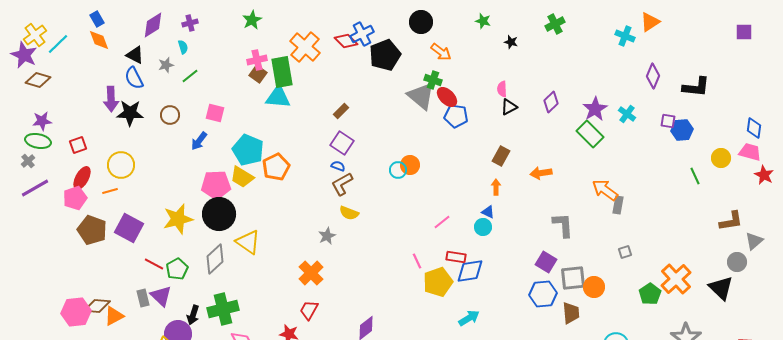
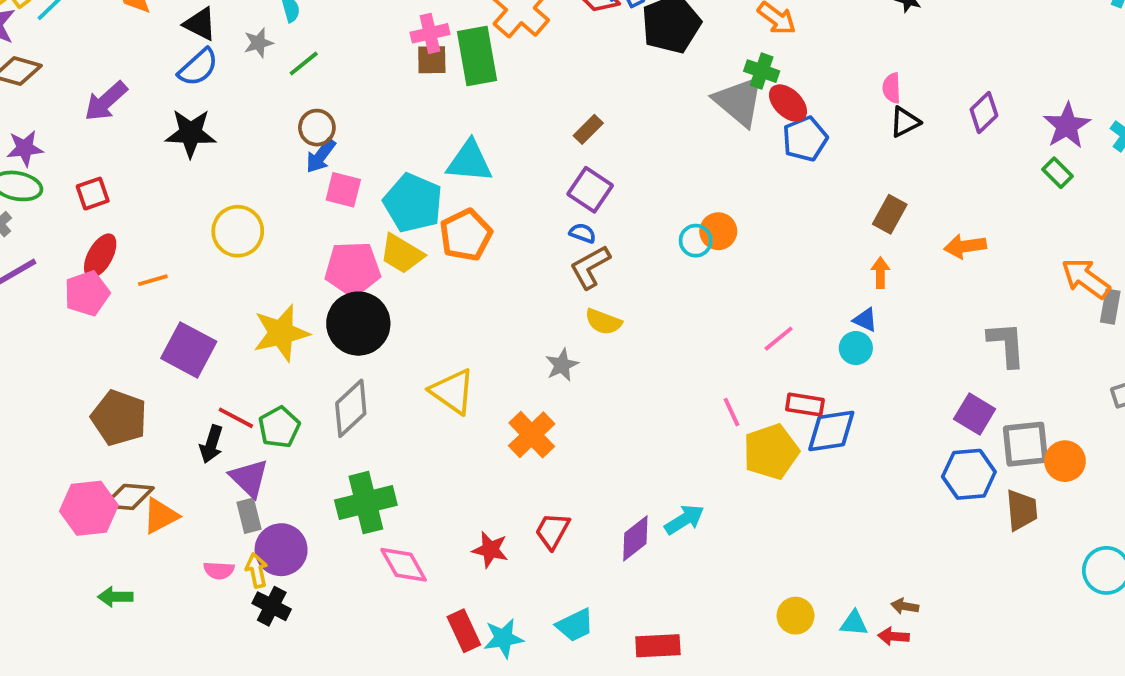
brown square: (258, 74) -> (432, 60), turned -36
blue semicircle: (134, 78) -> (198, 67), turned -105
cyan triangle: (278, 97) -> (470, 161), moved
purple arrow: (111, 99) -> (106, 101), moved, turned 50
pink square: (215, 113) -> (343, 190), moved
brown circle: (170, 115) -> (317, 128), moved
blue pentagon: (456, 116) -> (805, 139), turned -30
green rectangle: (590, 134) -> (1057, 173), size x0.6
blue arrow: (199, 141) -> (321, 156), moved
yellow circle: (121, 165) -> (238, 231), moved
brown pentagon: (92, 230) -> (119, 418), moved
yellow triangle: (248, 242) -> (453, 391), moved
gray rectangle: (143, 298) -> (249, 516), moved
red trapezoid: (309, 310) -> (552, 531), moved
black arrow: (193, 315) -> (211, 444), moved
cyan arrow: (469, 318) -> (684, 520), moved

